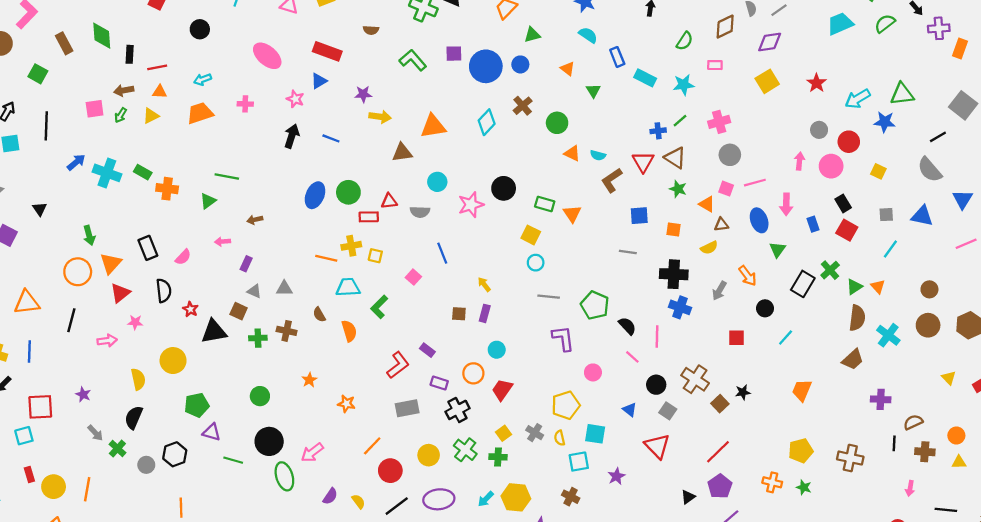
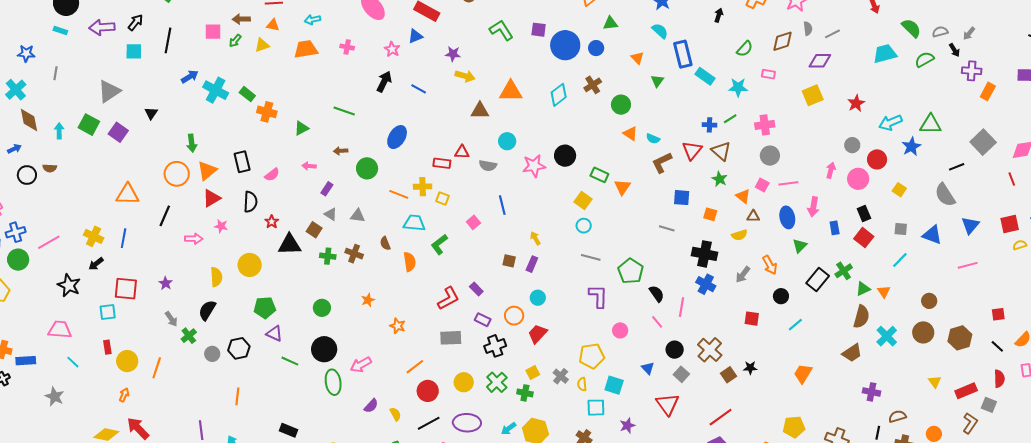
blue rectangle: (617, 57) -> (683, 54), size x1.5
blue star: (885, 122) -> (911, 147), turned 30
green line: (227, 176) -> (344, 111), moved
green circle: (348, 192) -> (367, 168), moved

